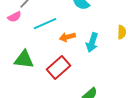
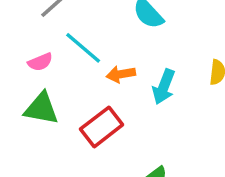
pink semicircle: (14, 17) -> (40, 62), moved
cyan line: (45, 24) -> (83, 48), turned 60

